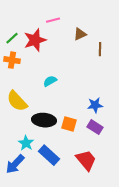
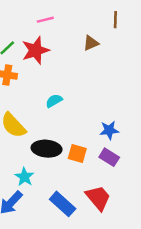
pink line: (53, 20) -> (45, 20), moved
brown line: (100, 49) -> (115, 20), moved
blue rectangle: (49, 155) -> (63, 204), moved

